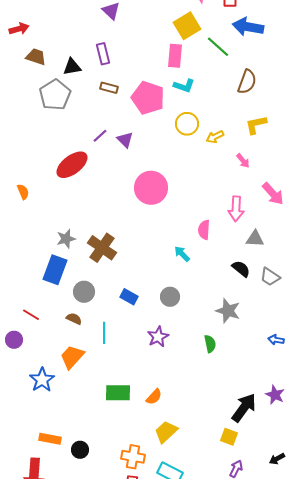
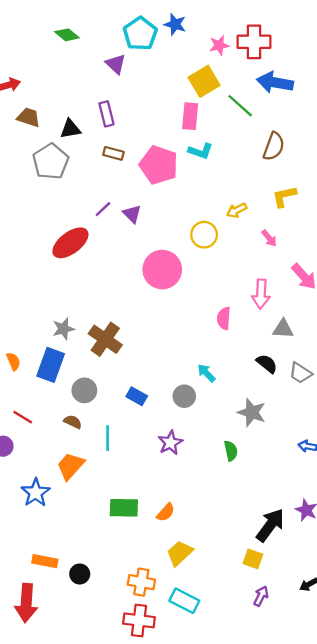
yellow circle: (187, 124) -> (204, 235), moved
orange semicircle: (23, 192) -> (13, 361), moved
cyan arrow: (182, 254) -> (206, 373), moved

